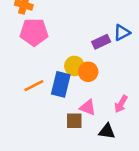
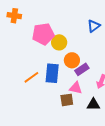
pink pentagon: (34, 32) -> (43, 34), moved
purple rectangle: (101, 42) -> (82, 69), moved
yellow circle: (74, 66) -> (59, 42), moved

